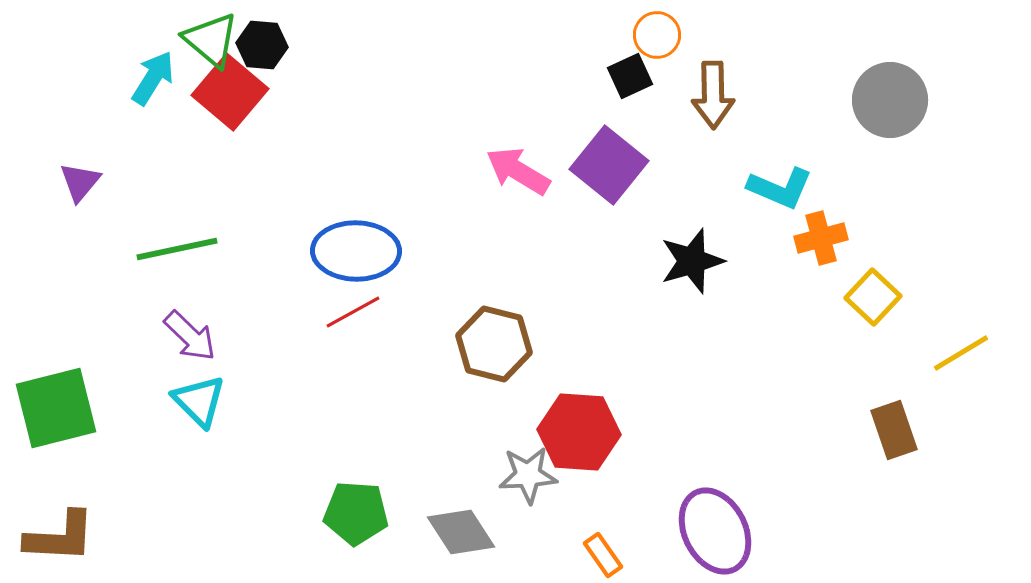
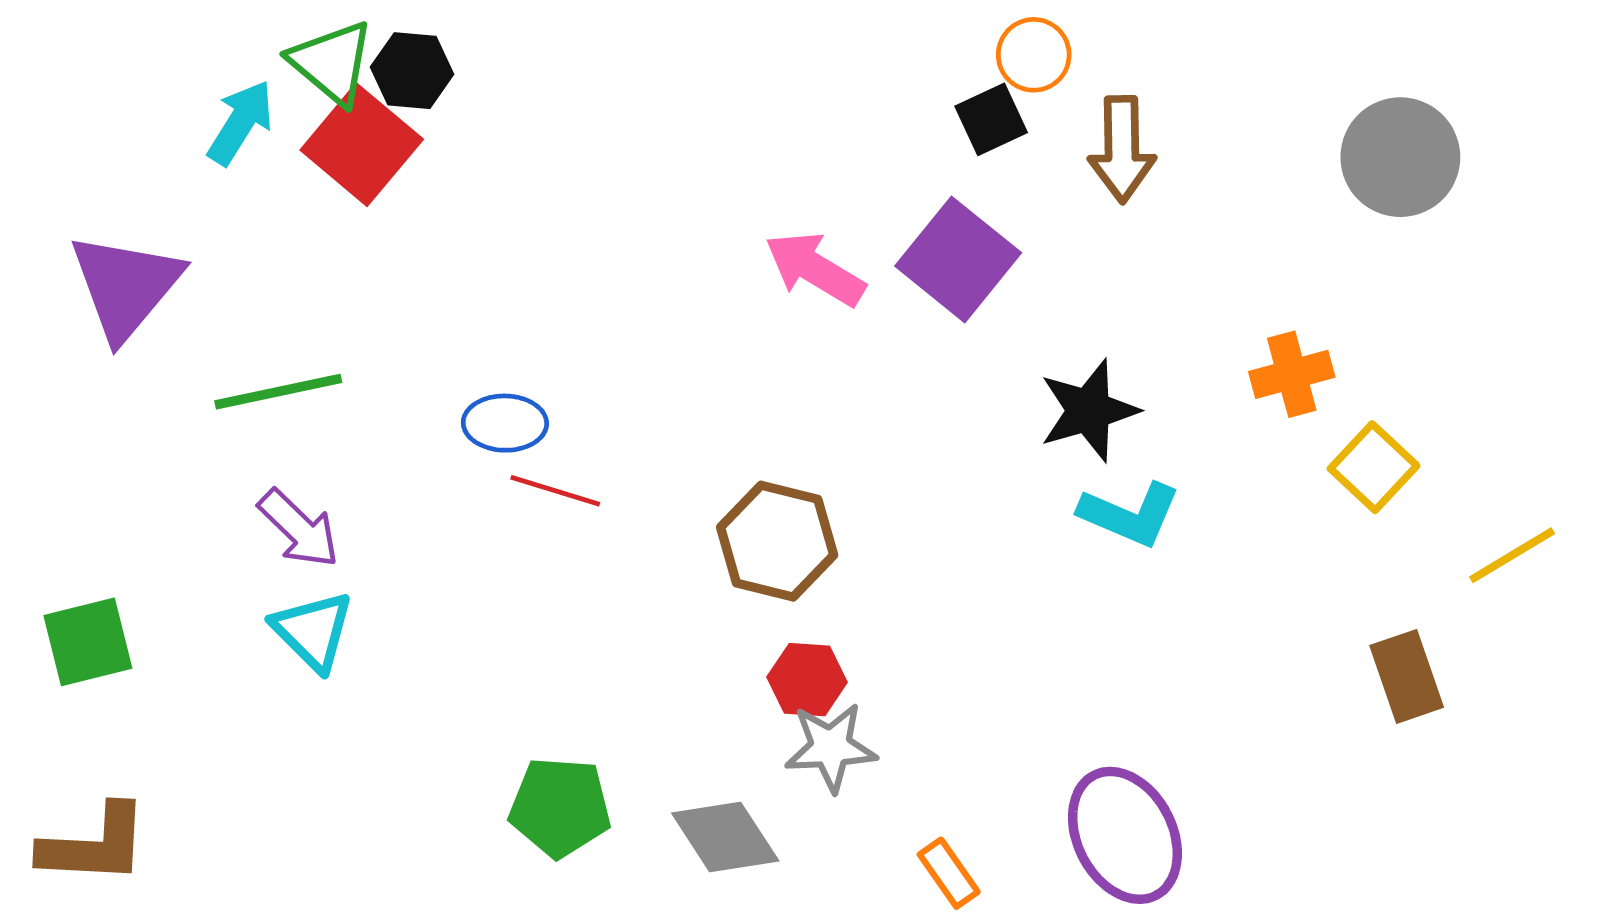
purple triangle: (80, 182) -> (126, 286), size x1.8
cyan L-shape: (780, 188) -> (1130, 514), moved
blue ellipse: (356, 251) -> (505, 423), moved, size x0.6
red line: (353, 312) -> (555, 491), turned 46
green square: (56, 408) -> (88, 642), size x0.7
red hexagon: (579, 432) -> (807, 680), moved, size x0.6

